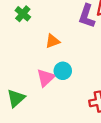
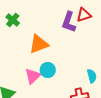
orange triangle: (53, 41) -> (39, 44), size x1.5

